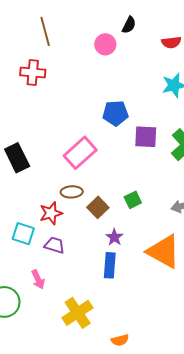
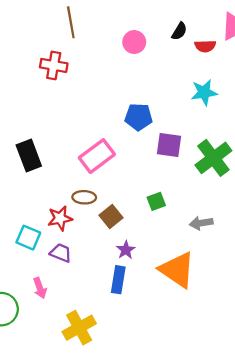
black semicircle: (129, 25) -> (179, 31), moved
green square: (133, 200) -> (156, 201), moved

